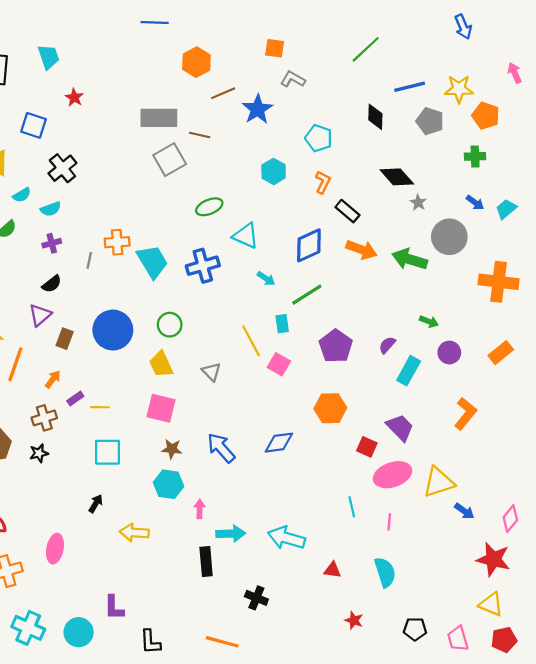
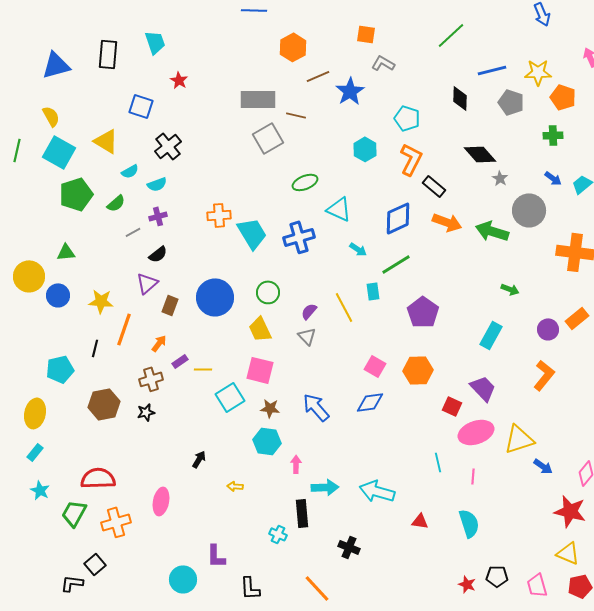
orange L-shape: (323, 182) -> (411, 159), size x1.5
gray line: (89, 260) -> (133, 232), moved, turned 49
purple semicircle: (387, 345) -> (309, 311), moved
purple circle: (449, 353) -> (548, 329), moved
pink square: (279, 364) -> (375, 366), moved
cyan square: (107, 452) -> (230, 397), moved, turned -32
yellow arrow: (134, 533) -> (235, 486), size x0.6
red star: (354, 620) -> (467, 584), moved
cyan cross: (28, 628) -> (278, 534), moved, size x0.6
orange line: (222, 642) -> (317, 588), turned 32

